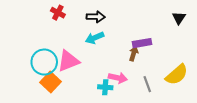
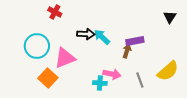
black arrow: (96, 17) -> (86, 34), moved
cyan arrow: (95, 38) -> (102, 37), moved, turned 66
cyan circle: (44, 62) -> (37, 46), moved

